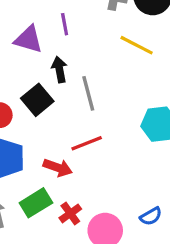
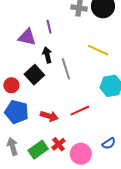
yellow line: (137, 45) -> (98, 50), moved
red line: (87, 143) -> (80, 111), moved
green rectangle: (36, 203) -> (38, 150), moved

